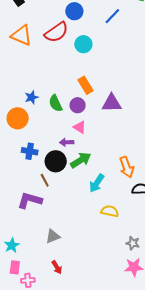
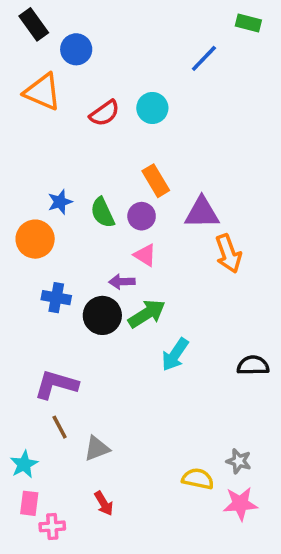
blue circle: (74, 11) -> (76, 49), moved
red semicircle: (56, 32) -> (104, 113), moved, size x0.7
orange arrow: (127, 167) -> (228, 254), moved
brown line: (45, 180) -> (60, 427), moved
yellow semicircle: (110, 211) -> (198, 479), moved

